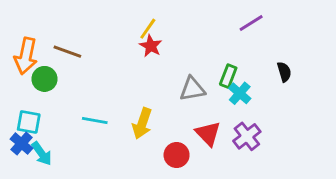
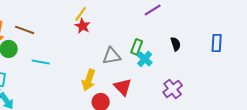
cyan line: (95, 121) -> (41, 62), moved
yellow arrow: (142, 123) -> (89, 80), moved
purple cross: (247, 136) -> (173, 89), moved

